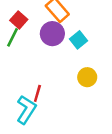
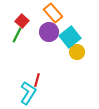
cyan square: (78, 40) -> (70, 37), size x1.5
yellow circle: (87, 77) -> (77, 52), moved

